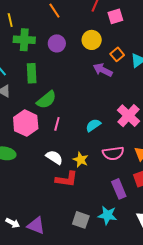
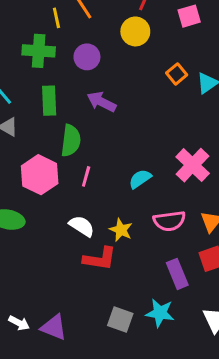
pink square: (115, 16) -> (189, 16), moved
yellow line: (10, 20) -> (56, 18), moved
yellow circle: (92, 40) -> (135, 31), moved
purple arrow: (103, 70) -> (102, 102), moved
green semicircle: (46, 100) -> (71, 140), turned -45

